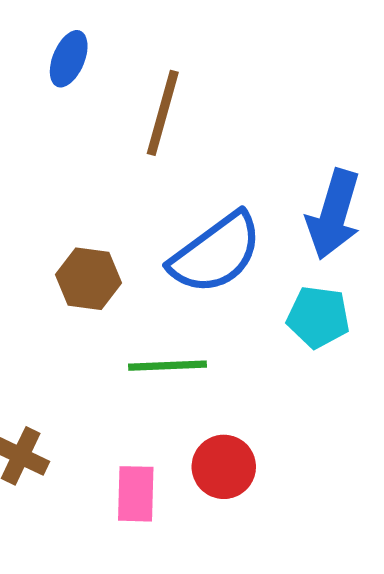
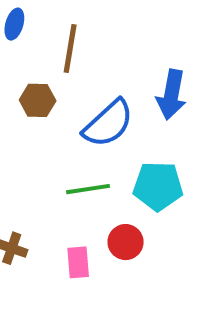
brown hexagon: (89, 279) -> (38, 100), moved
cyan pentagon: (318, 317) -> (158, 186), moved, size x1.4

